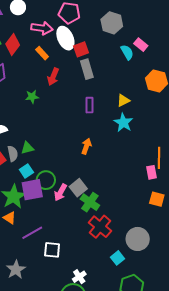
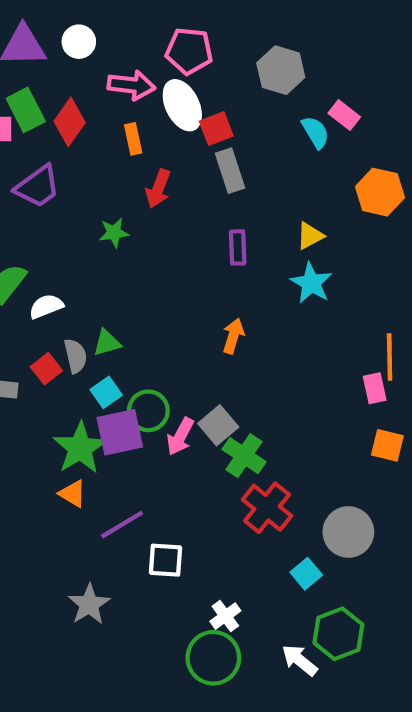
orange rectangle: (42, 53) -> (133, 139), turned 32

